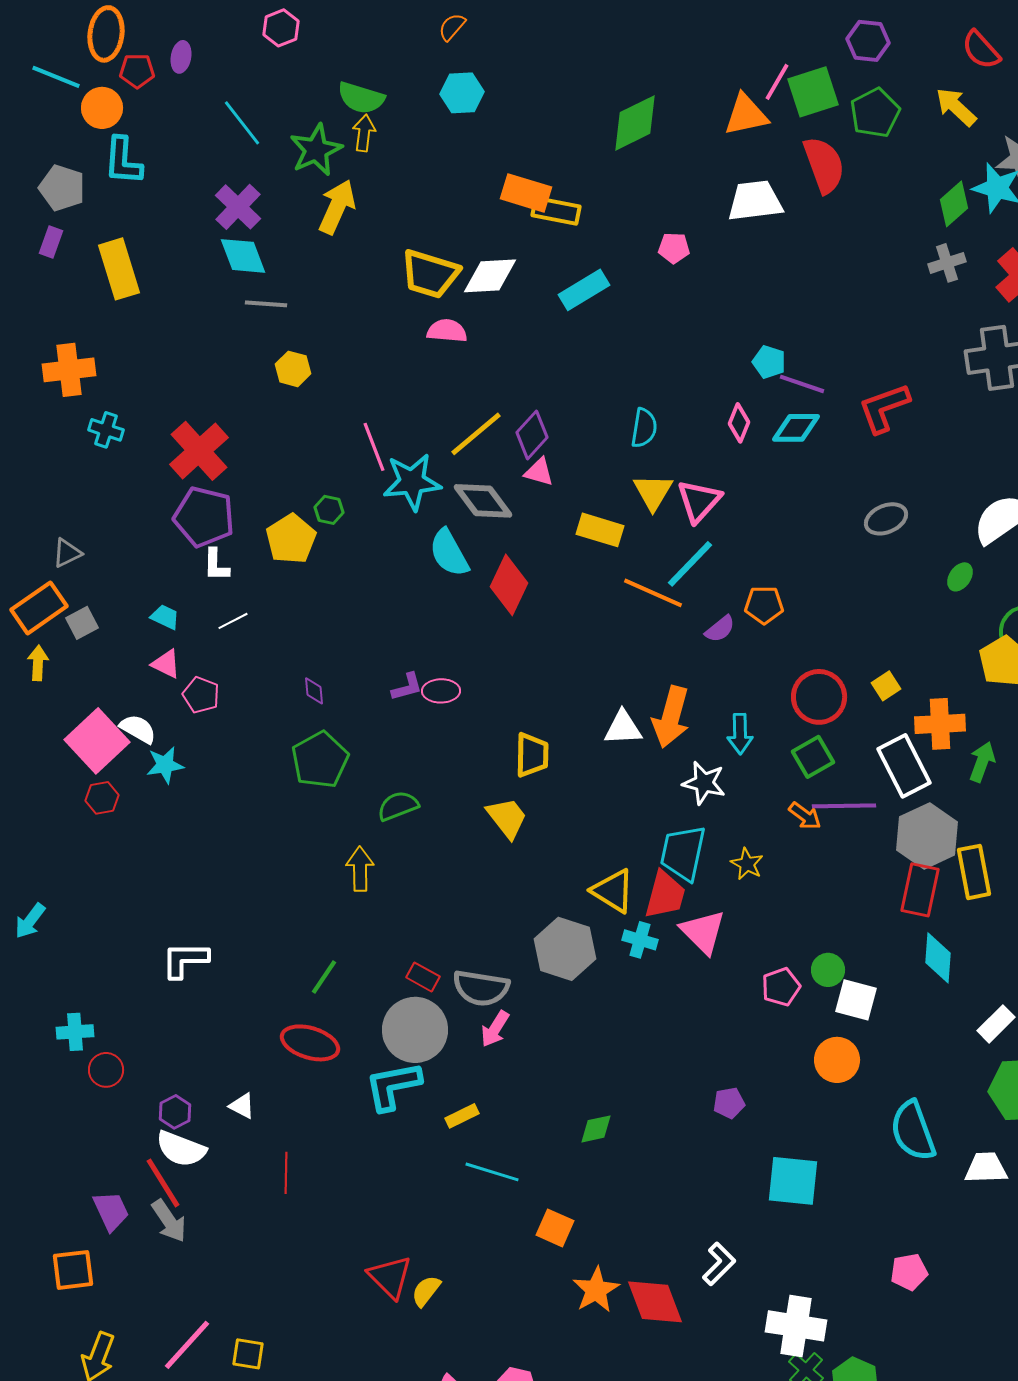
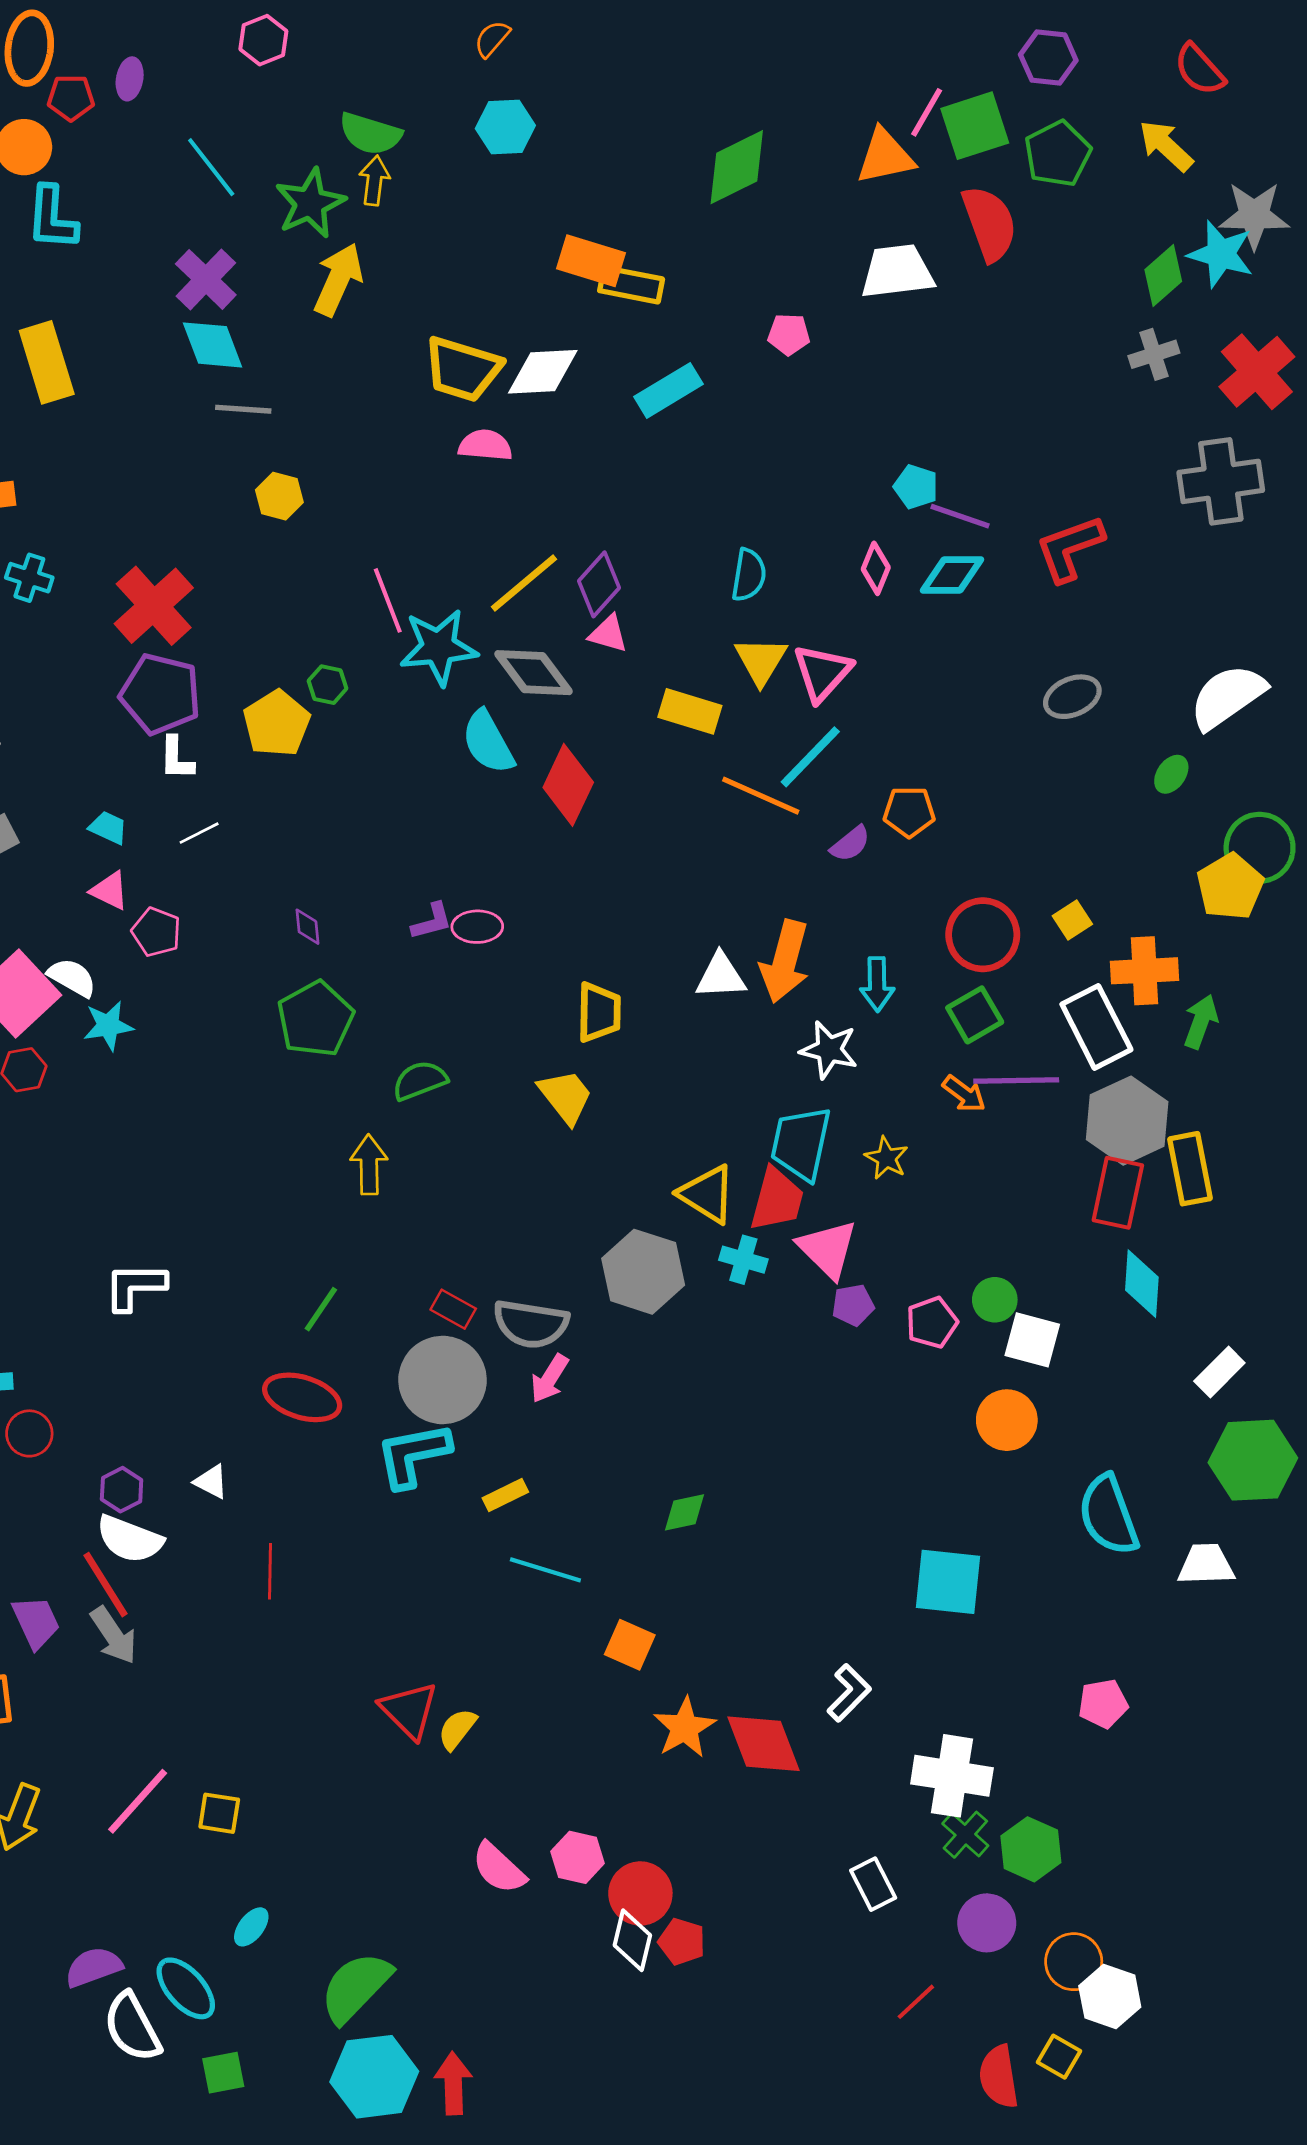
purple pentagon: (729, 1103) -> (853, 1305), moved

